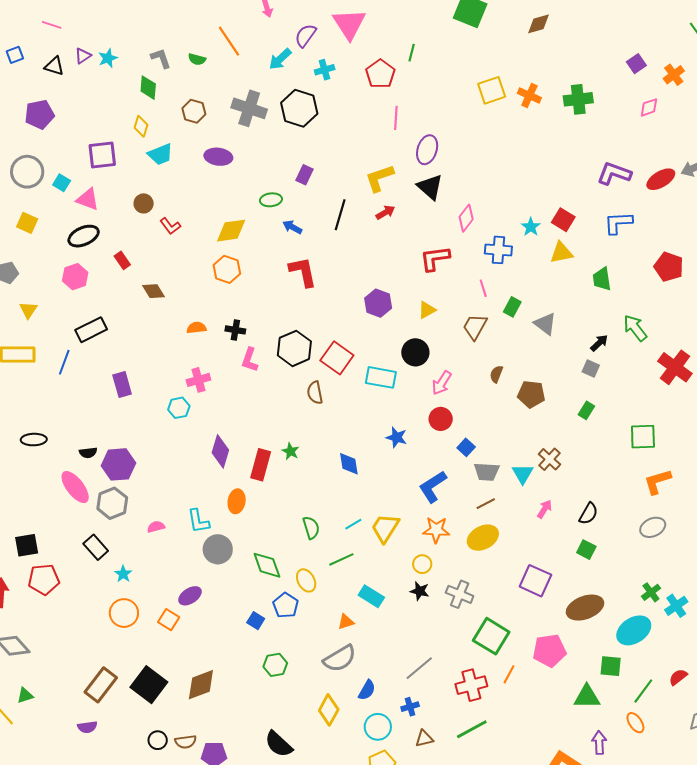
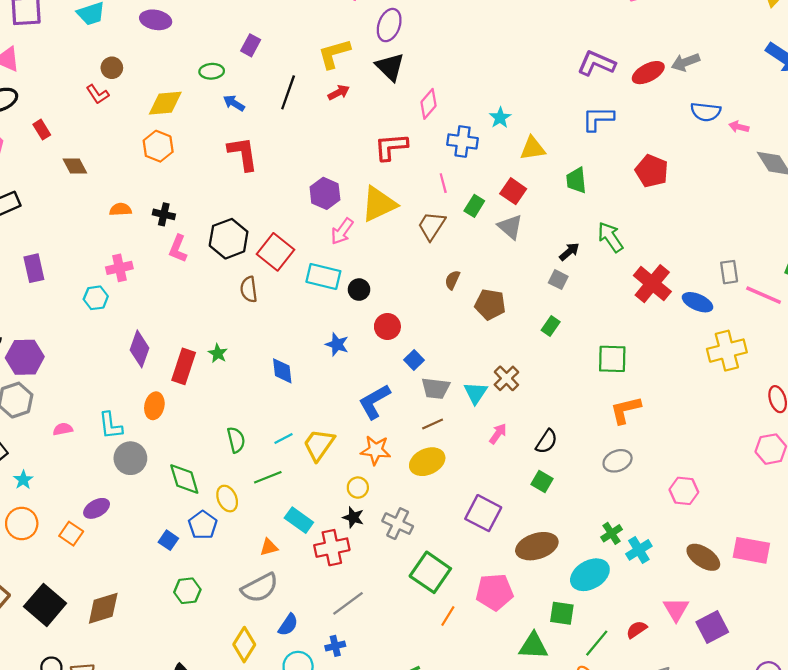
brown circle: (144, 203) -> (112, 68), moved
red square: (563, 220) -> (513, 191), moved
yellow triangle: (427, 310) -> (379, 204), size x1.8
black circle: (415, 352) -> (359, 290), moved, size x0.7
pink arrow: (442, 383) -> (342, 231), moved
red cross: (471, 685) -> (332, 548), moved

